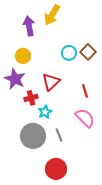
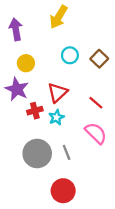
purple arrow: (29, 26) -> (16, 29), moved
cyan circle: (69, 53) -> (70, 55), moved
red line: (85, 91) -> (96, 103), turned -32
cyan star: (45, 112) -> (56, 117), moved

